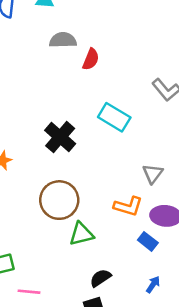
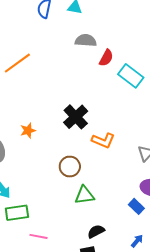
cyan rectangle: (114, 117) -> (131, 76), moved
brown circle: (59, 200) -> (70, 167), size x0.7
orange L-shape: (128, 206) -> (103, 140), moved

